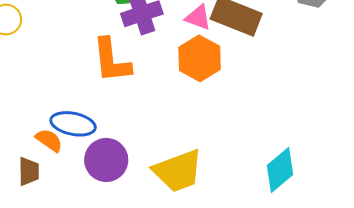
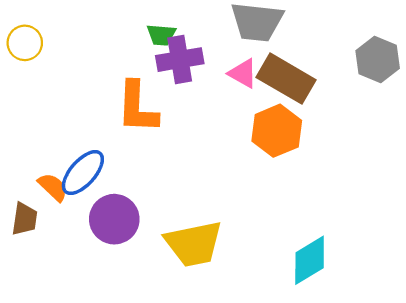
orange hexagon: (200, 58) -> (277, 131), moved
blue ellipse: (73, 124) -> (83, 173), turned -69

